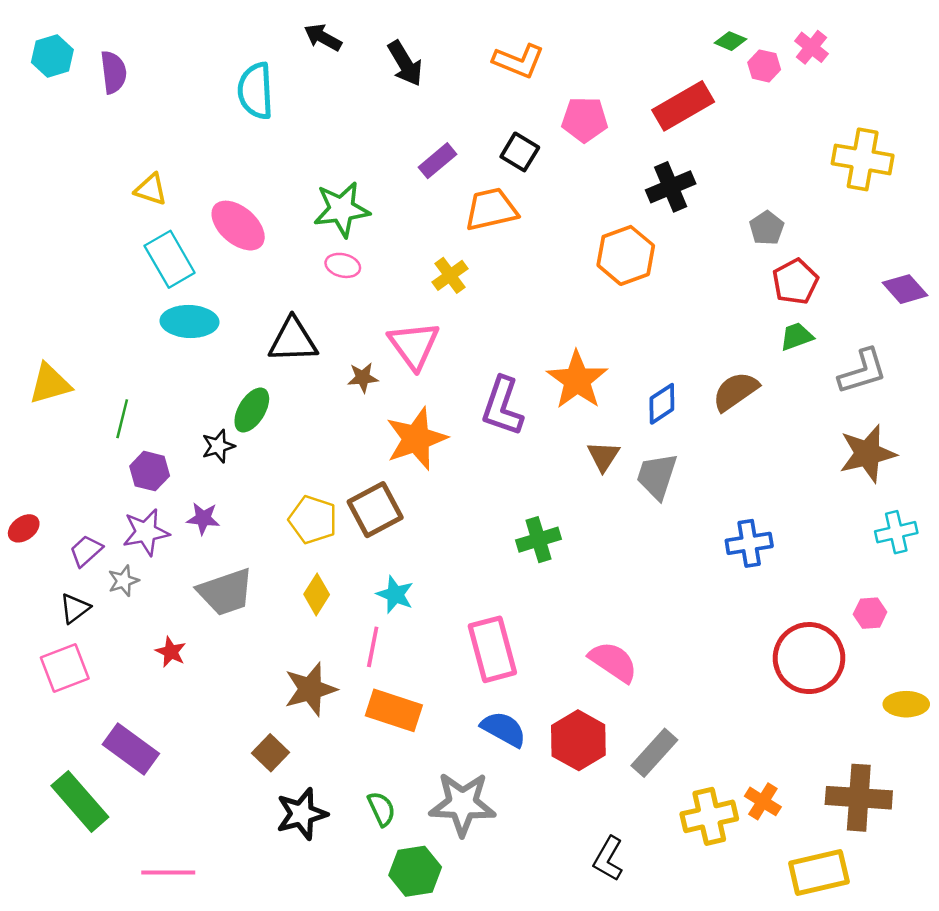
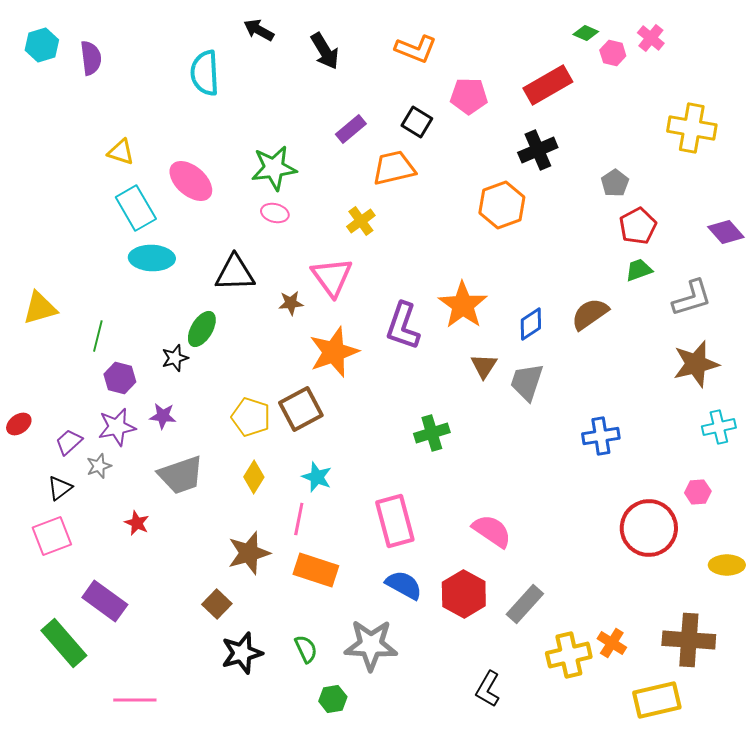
green hexagon: (415, 871) -> (333, 699), size x0.7

